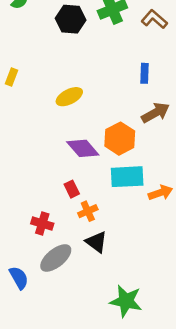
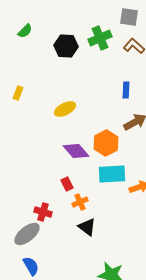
gray ellipse: (56, 258) -> (27, 234), moved
blue semicircle: (19, 278) -> (31, 266), moved

